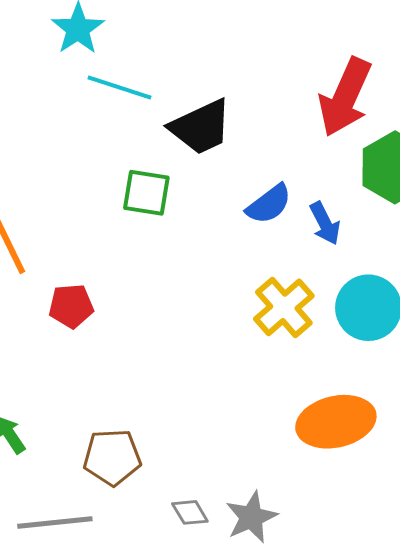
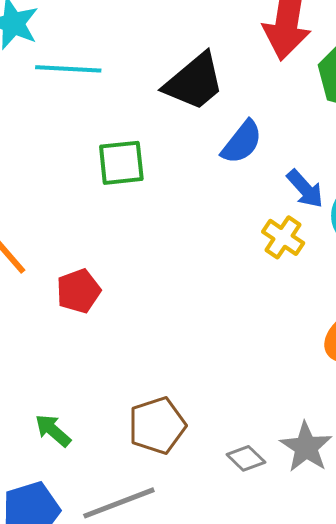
black trapezoid: (201, 127) -> (194, 82), moved
blue arrow: (325, 223) -> (305, 189), moved
yellow cross: (284, 307) -> (283, 237), size x0.7

